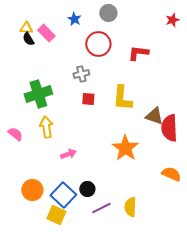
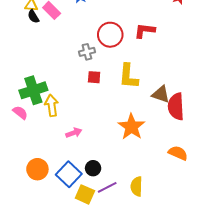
red circle: (98, 44) -> (110, 35), moved
green cross: (38, 94) -> (33, 90), moved
yellow square: (56, 215) -> (85, 194), moved

